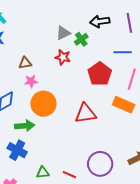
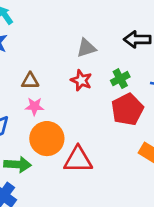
green cross: (81, 39) -> (120, 79), moved
red triangle: (85, 114) -> (78, 160), moved

